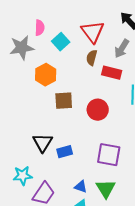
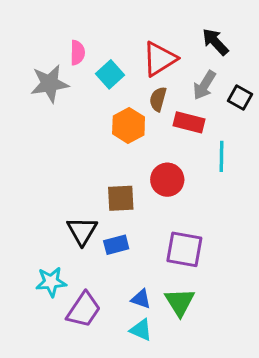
red triangle: (93, 32) -> (160, 59), turned 35
orange hexagon: (46, 75) -> (129, 125), moved
brown square: (64, 101) -> (121, 198), moved

